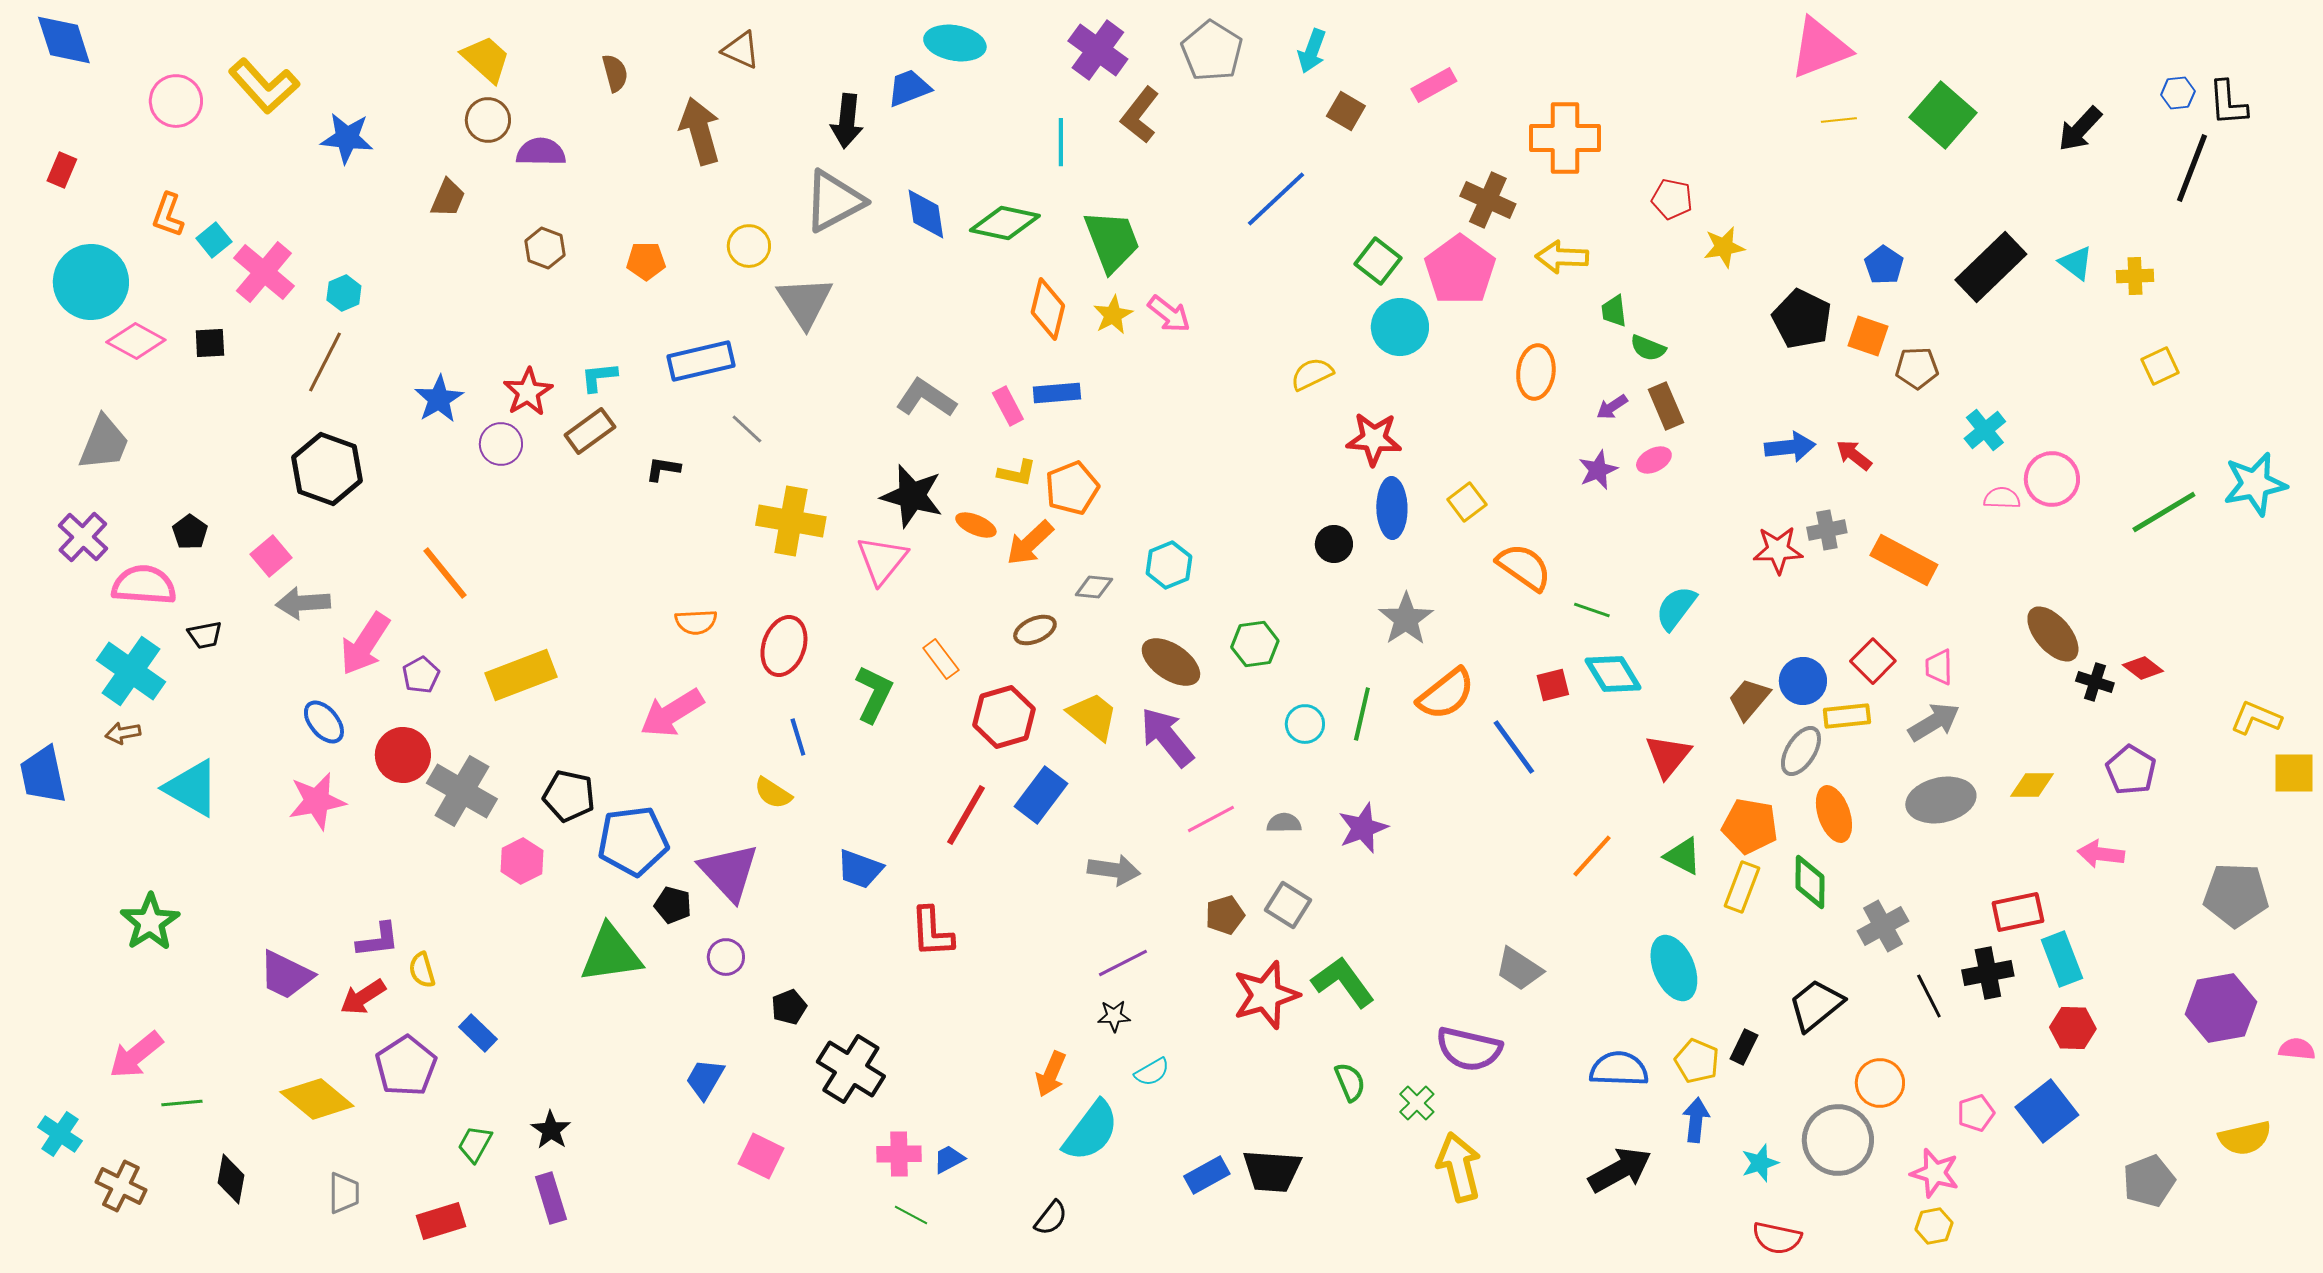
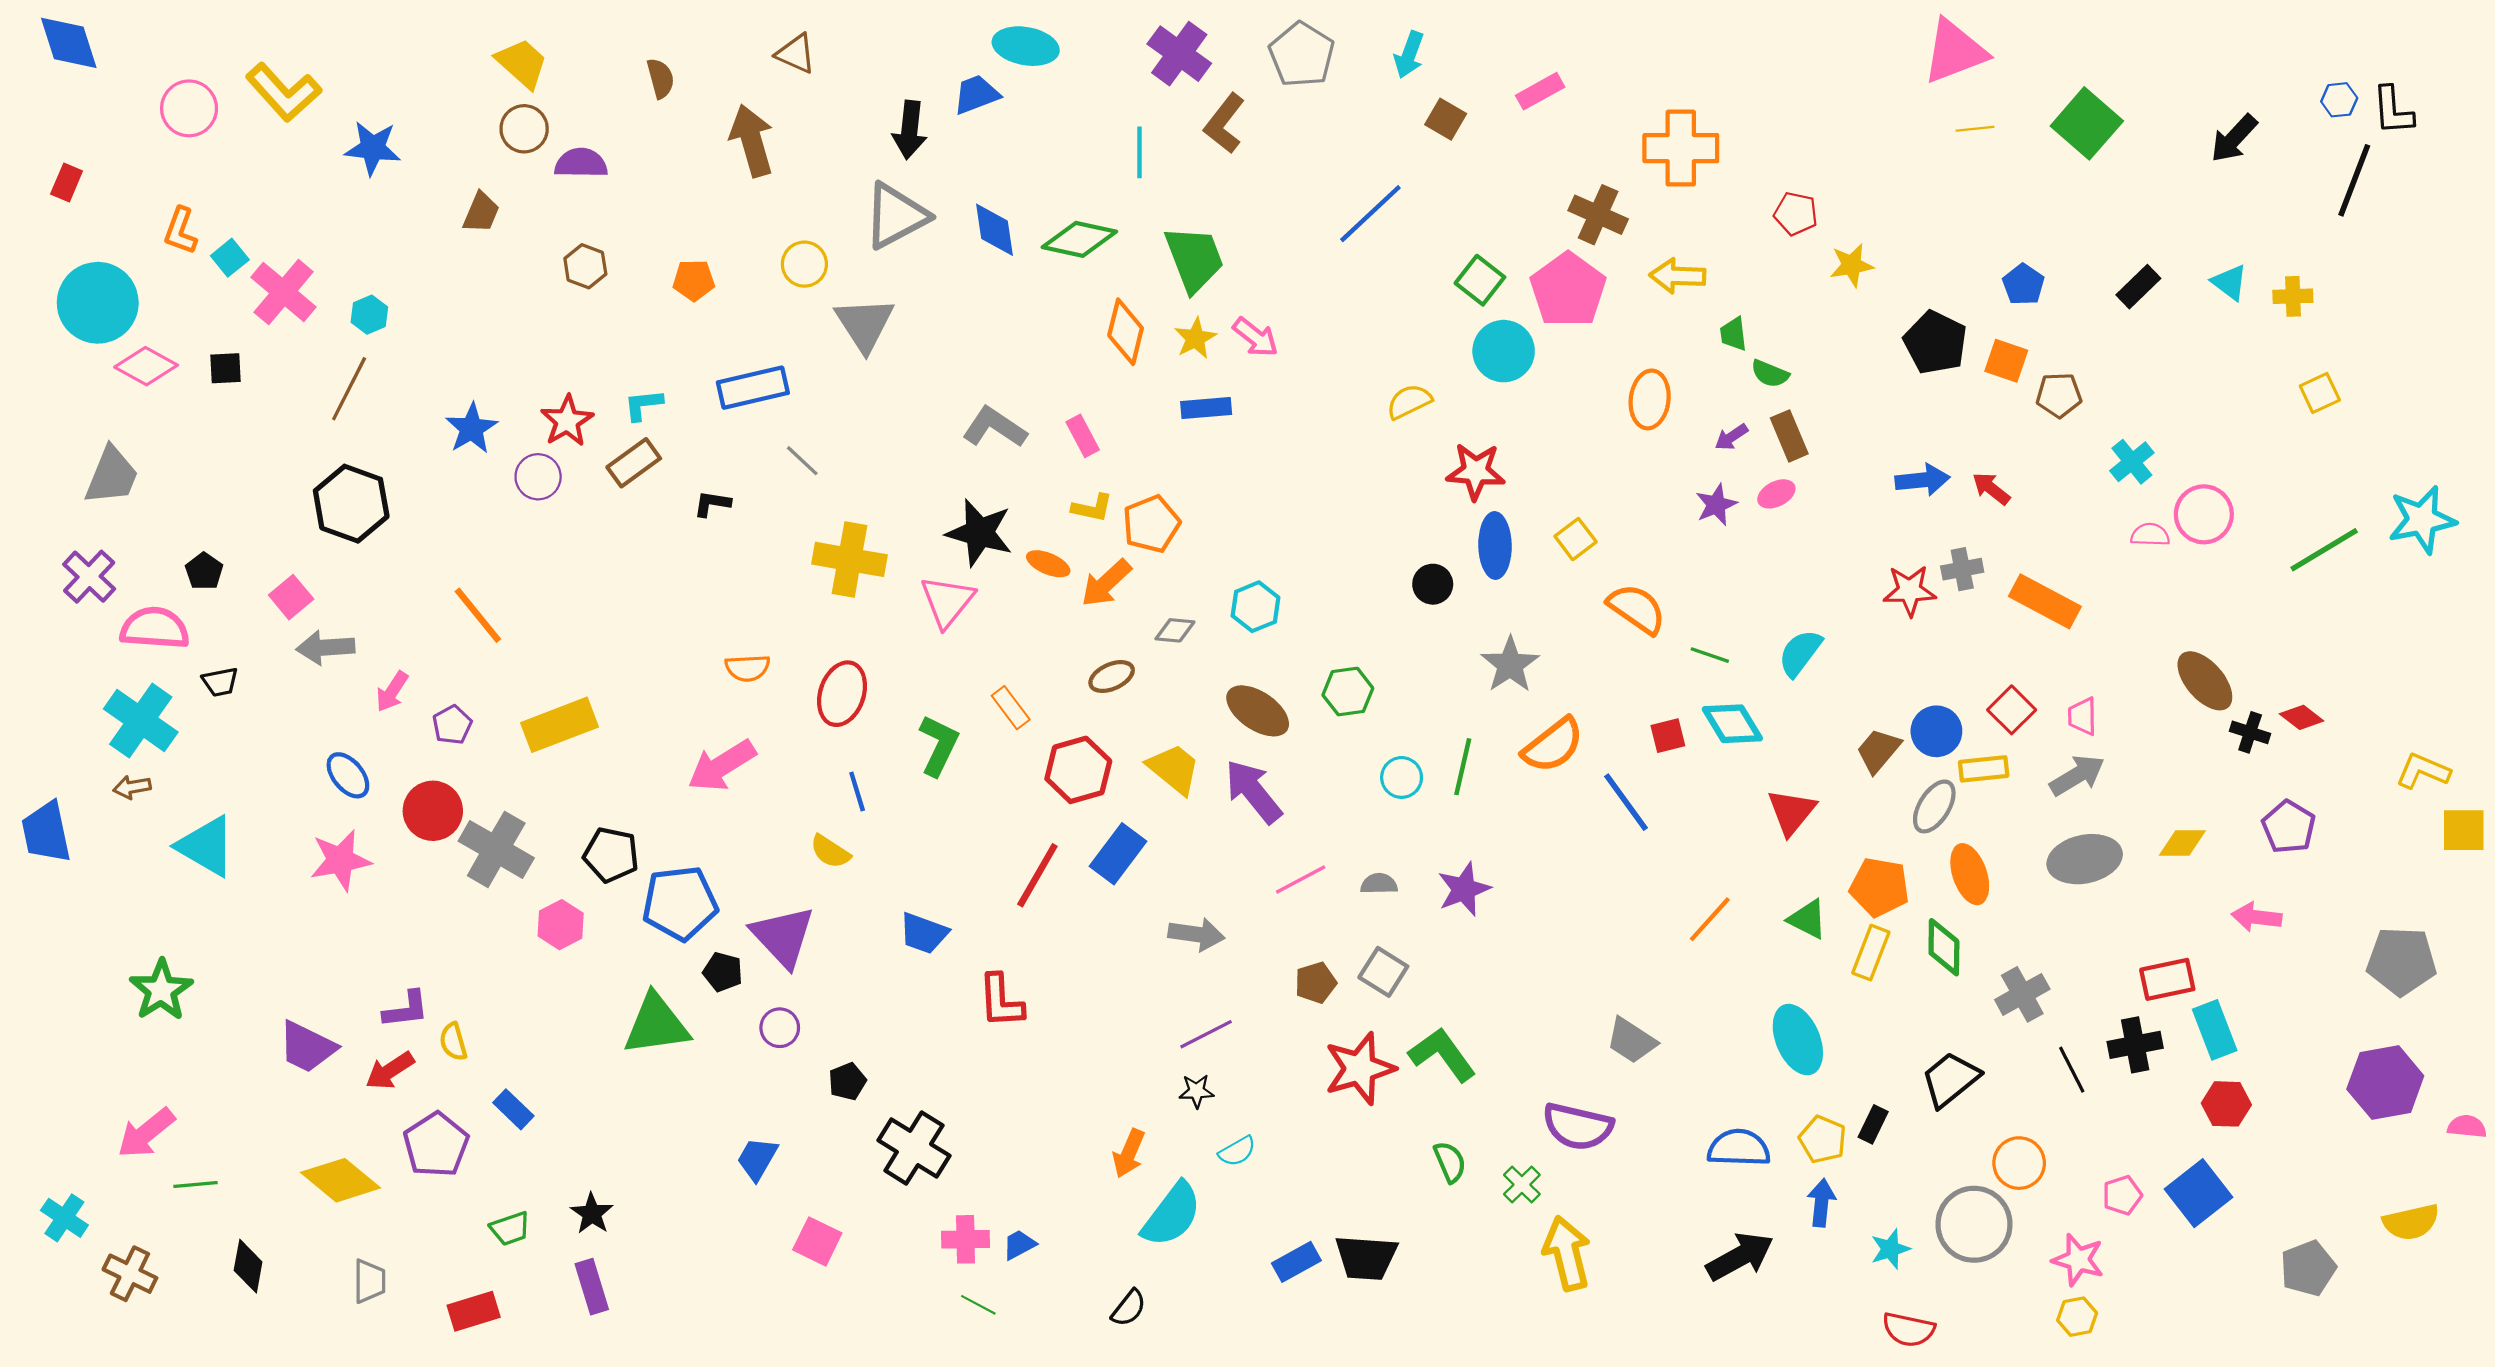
black rectangle: (1991, 267) -> (2138, 287), size x0.6
blue rectangle: (1057, 393) -> (1206, 408), moved
pink arrow: (365, 644) -> (392, 692), size x0.6
green trapezoid: (475, 1144) -> (510, 1229), turned -138

